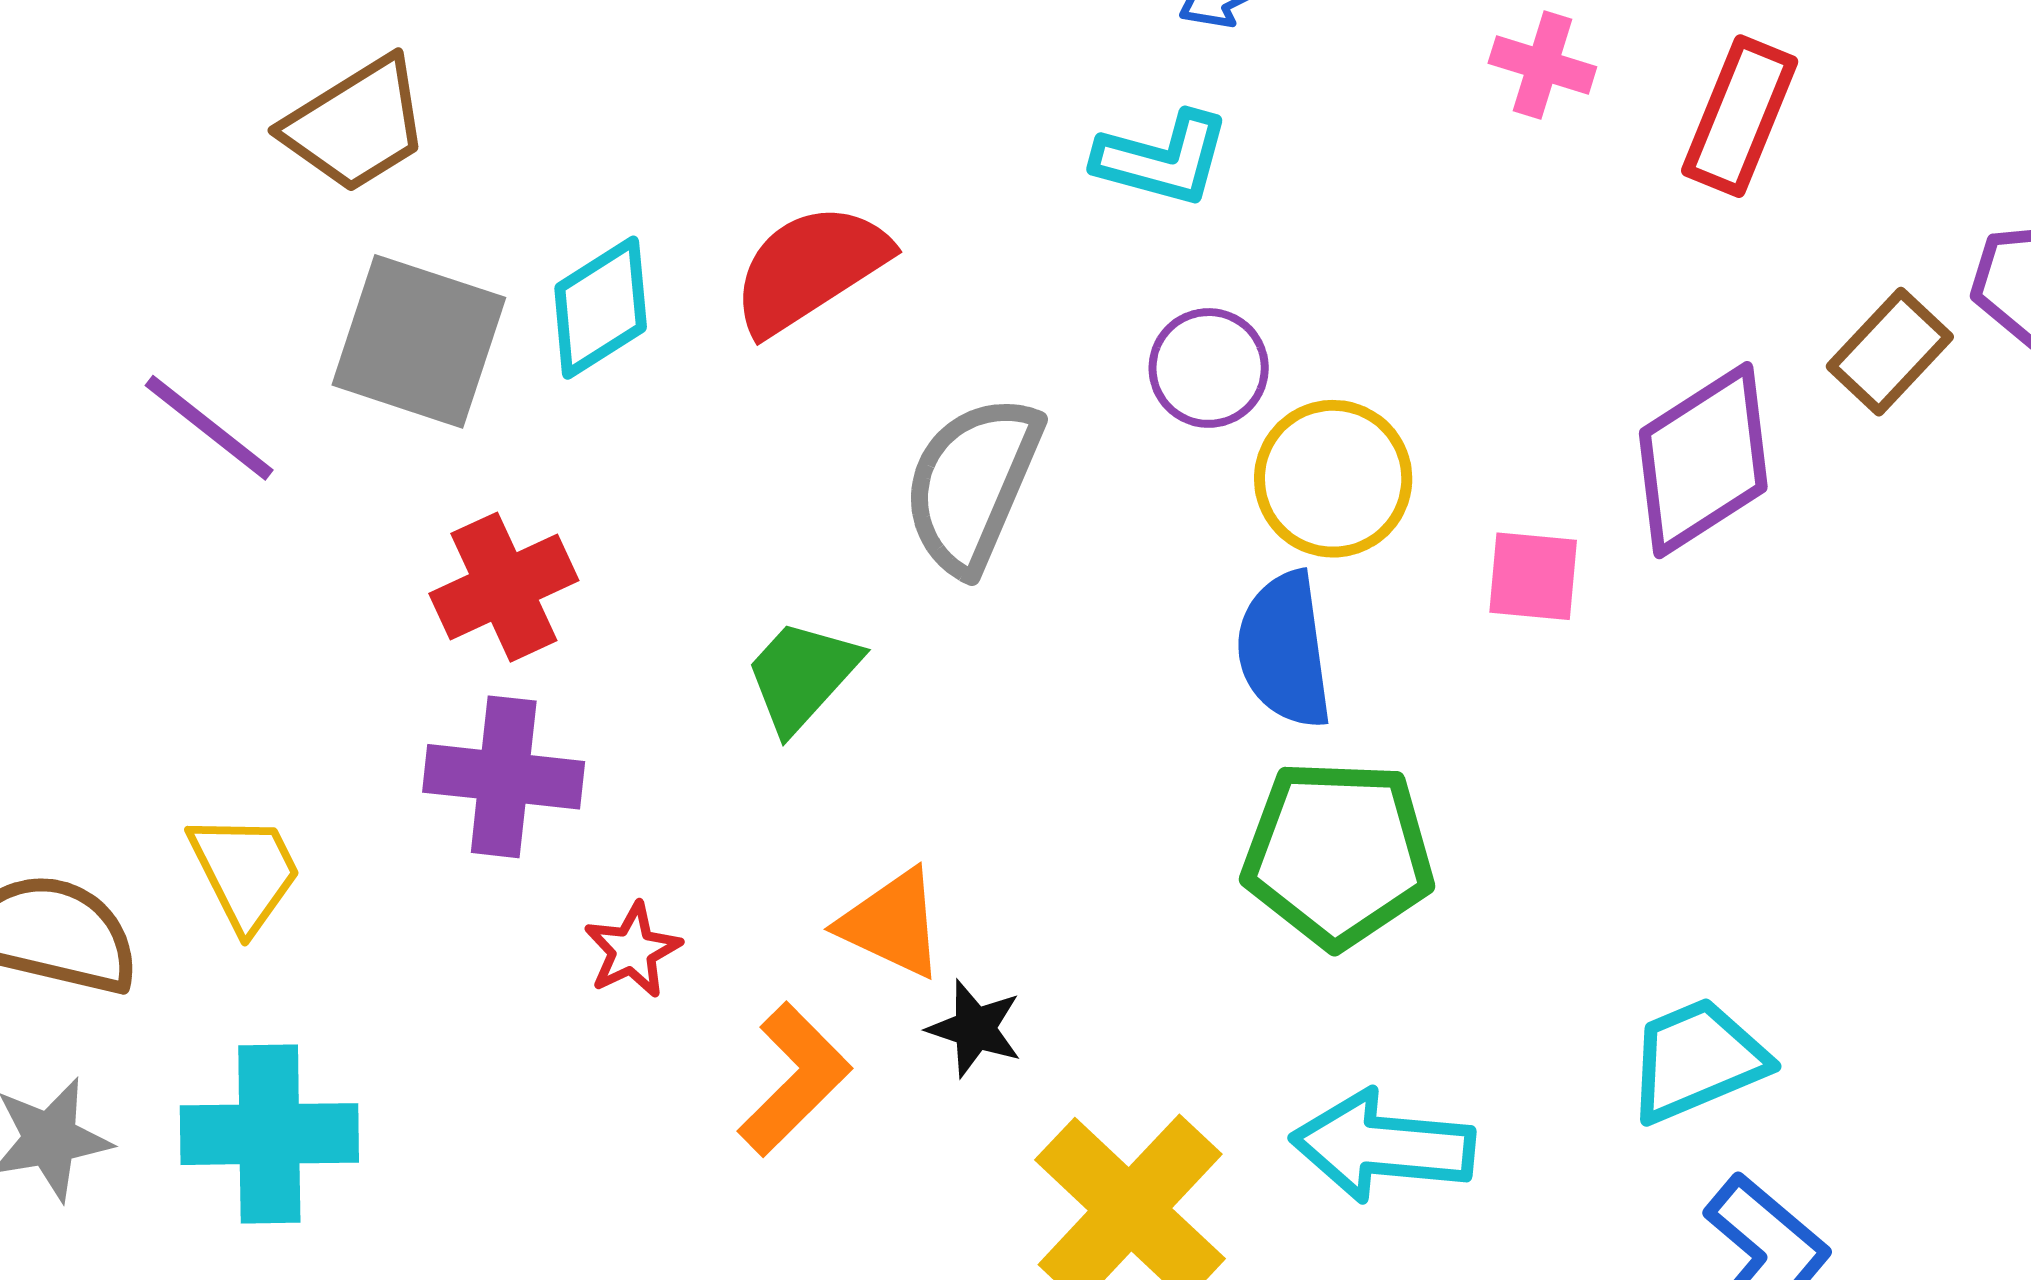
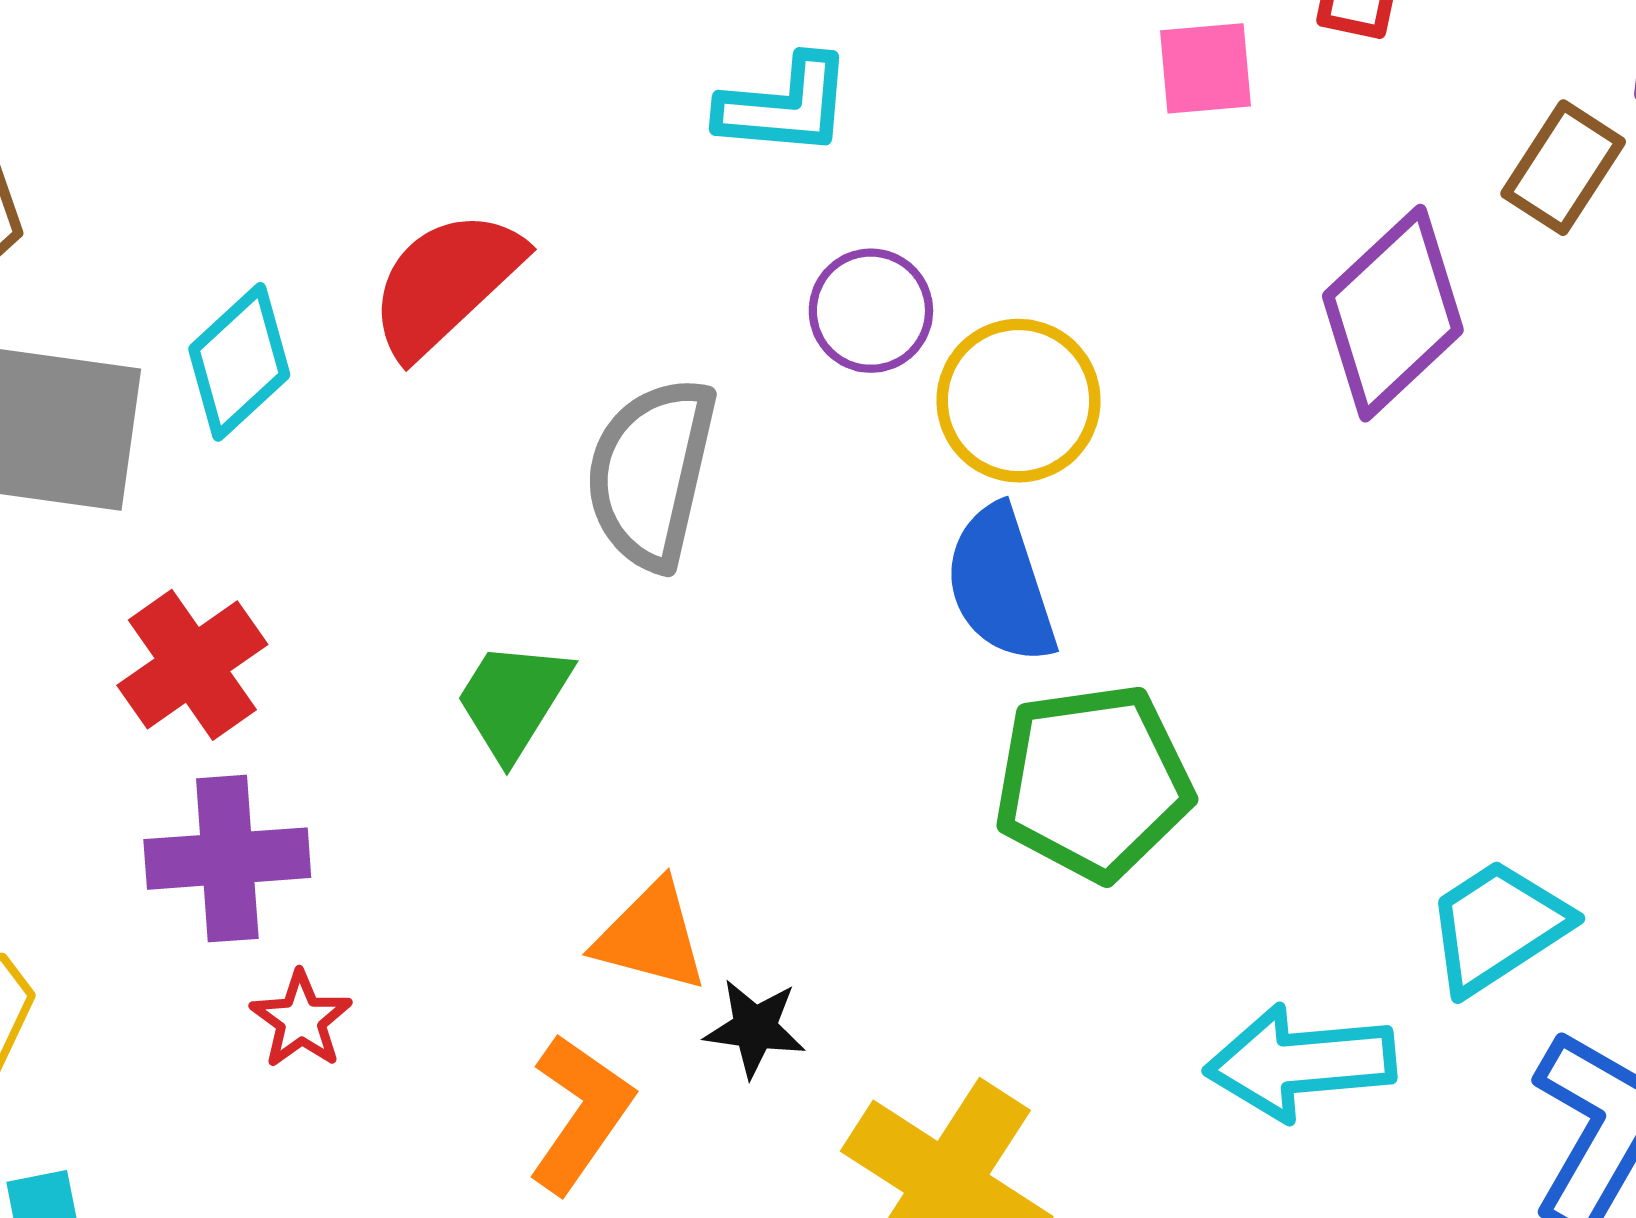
pink square: (1533, 576) -> (1205, 68), moved
red star: (632, 950) -> (301, 1020), moved
cyan arrow: (1383, 1146) -> (1300, 1063), moved

